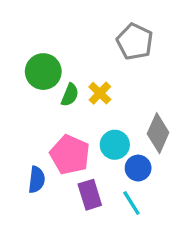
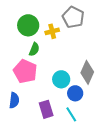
green circle: (43, 72) -> (28, 25), moved
yellow cross: (100, 93) -> (52, 31), moved, turned 32
pink pentagon: (70, 155) -> (25, 71), moved

